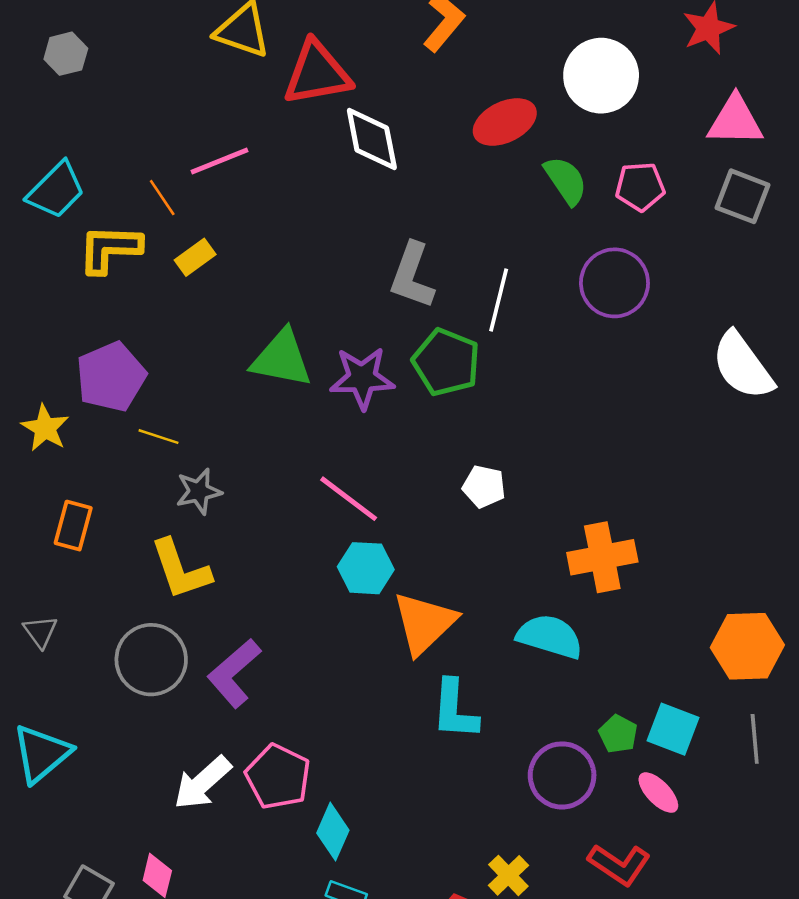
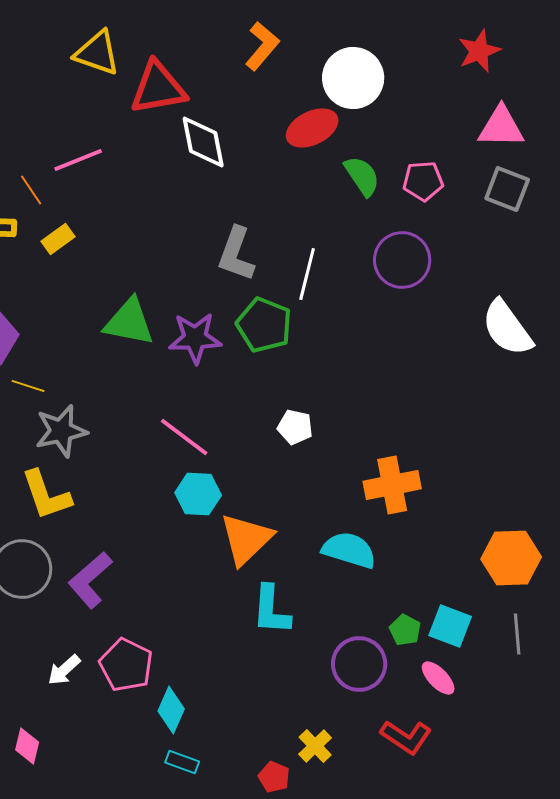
white circle: (601, 76) -> (353, 78), moved
gray star: (199, 491) -> (61, 431), size x1.4
white arrow: (202, 783) -> (64, 670), size x0.7

